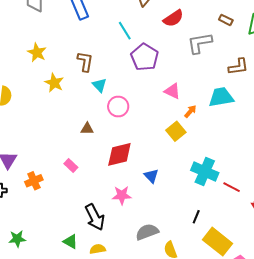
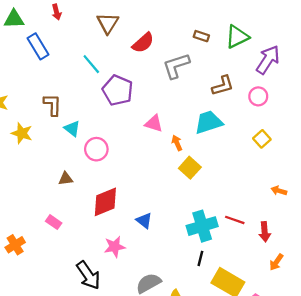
orange arrow: (190, 111) -> (177, 143), turned -56
yellow square: (176, 131) -> (190, 168), moved
cyan cross: (205, 172) -> (202, 226), moved, turned -32

